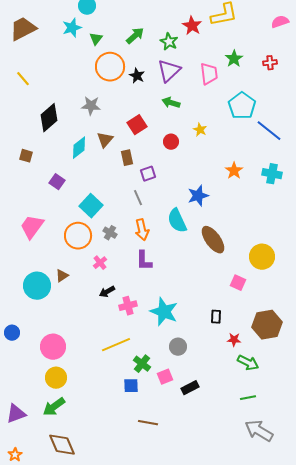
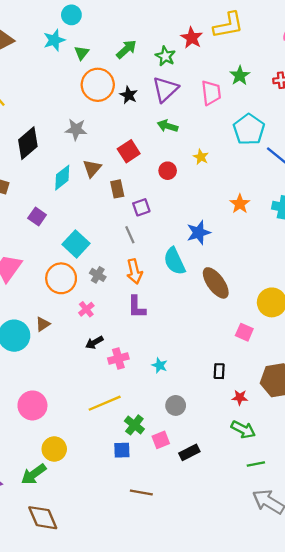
cyan star: (164, 312) -> (160, 365), size x0.5
green arrow: (248, 363) -> (243, 430), moved
yellow circle: (56, 378) -> (54, 449), moved

